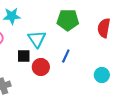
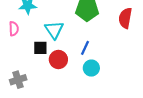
cyan circle: (102, 75) -> (91, 68), moved

